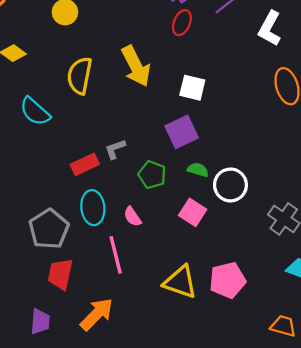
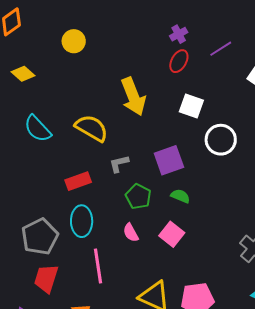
yellow semicircle: (80, 76) -> (92, 128), moved, turned 104
white square: (192, 88) -> (191, 106), moved
gray L-shape: (115, 149) -> (119, 164), moved
white circle: (230, 185) -> (221, 140), moved
pink semicircle: (132, 217) -> (131, 233), moved

